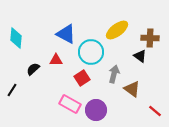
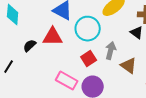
red triangle: (56, 60) -> (53, 37), size x1.5
red square: (82, 78) -> (89, 59), moved

